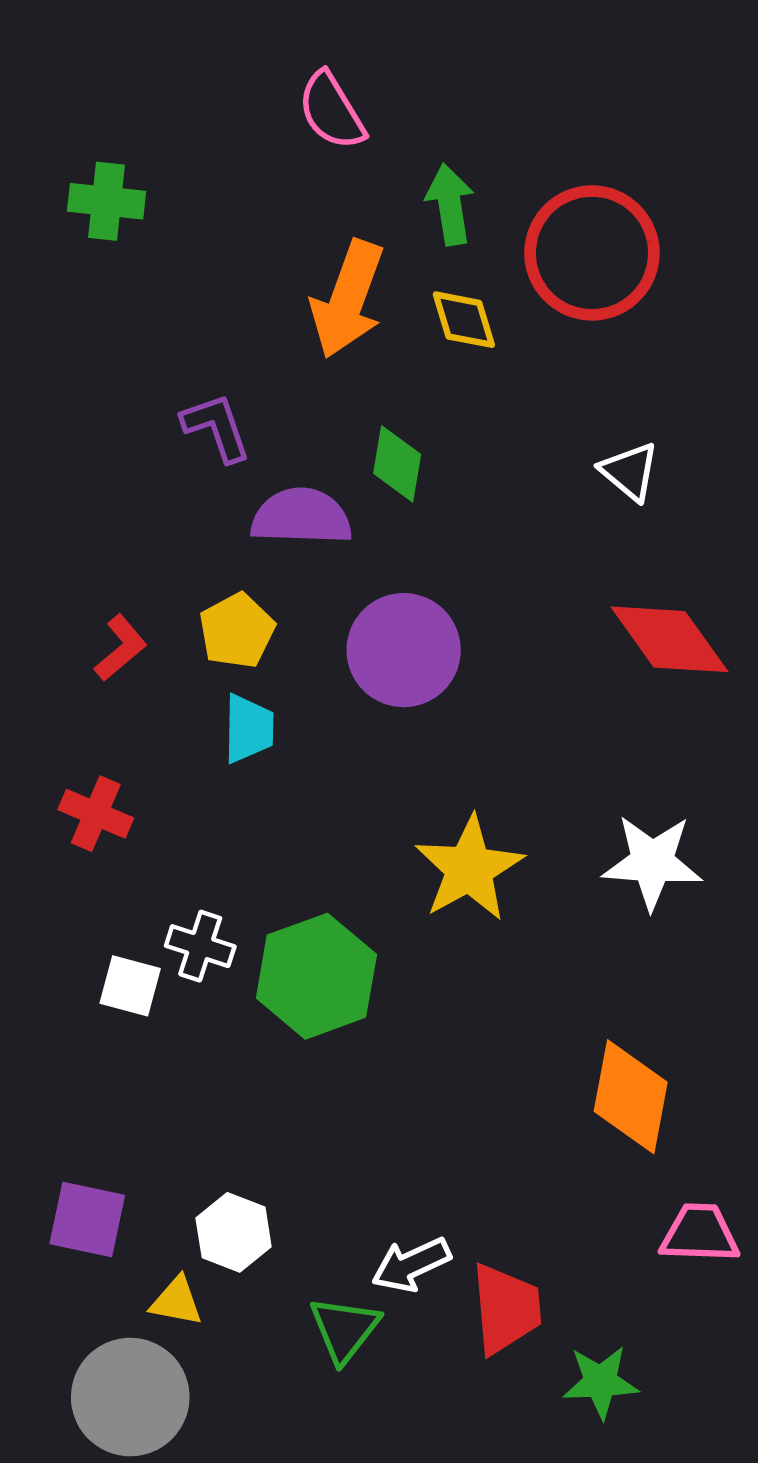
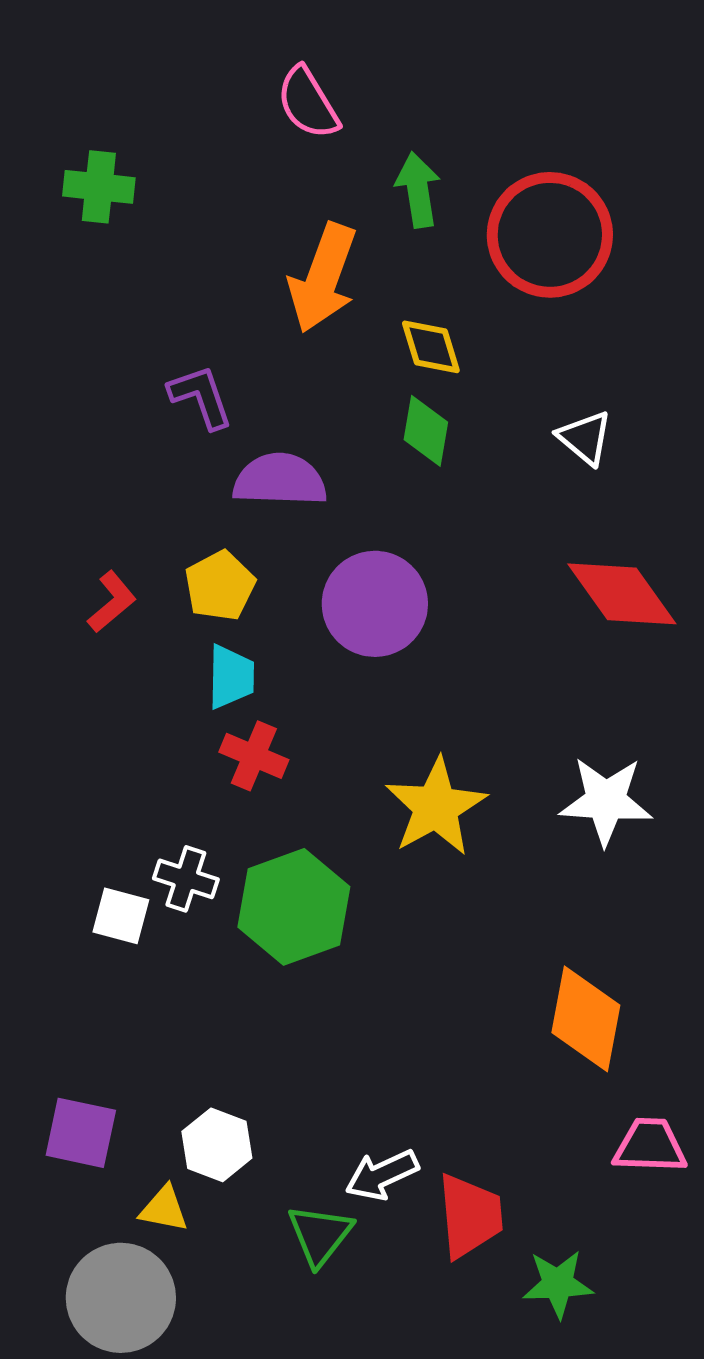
yellow diamond: (464, 320) -> (431, 347), moved
green diamond: (397, 464) -> (426, 431), moved
red cross: (96, 814) -> (254, 756), moved

